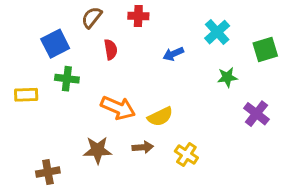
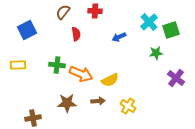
blue square: (55, 44) -> (27, 30), moved
green square: (265, 50) -> (171, 30), moved
green cross: (67, 79) -> (57, 65), moved

